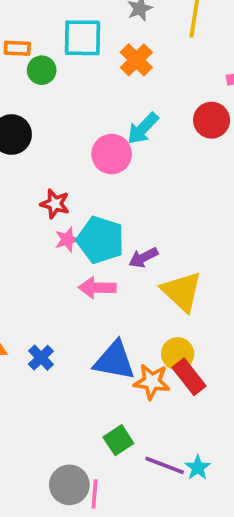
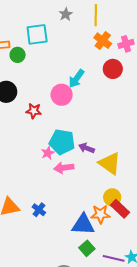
orange cross: (136, 60) -> (103, 41), moved
red star: (55, 204) -> (34, 111), moved
pink star: (67, 240) -> (48, 153), moved
purple arrow: (143, 258) -> (87, 148), turned 56
blue triangle: (114, 361) -> (83, 225), moved

